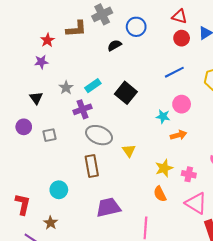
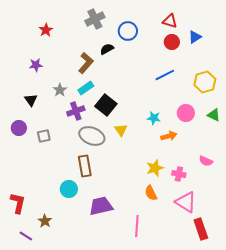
brown L-shape: (76, 29) -> (86, 63), moved, turned -45
red star: (47, 40) -> (46, 30), moved
black square: (126, 93) -> (106, 105), moved
pink circle: (182, 104) -> (186, 113), moved
yellow triangle: (129, 151) -> (121, 130), moved
cyan circle: (59, 190) -> (69, 189), moved

